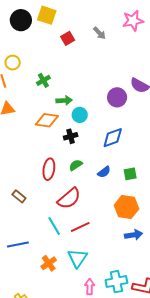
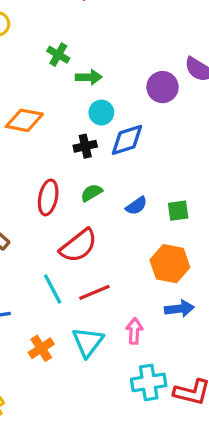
green cross: (43, 80) -> (58, 55), moved, turned -32
green arrow: (64, 101) -> (89, 77), moved
orange diamond: (47, 120) -> (24, 120), moved
blue diamond: (113, 138) -> (127, 140), moved
pink arrow: (90, 287) -> (134, 331), moved

